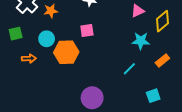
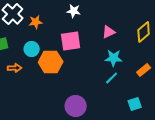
pink triangle: (138, 11) -> (109, 32), moved
pink square: (87, 30) -> (71, 41), size x1.5
cyan star: (141, 41) -> (114, 58), moved

